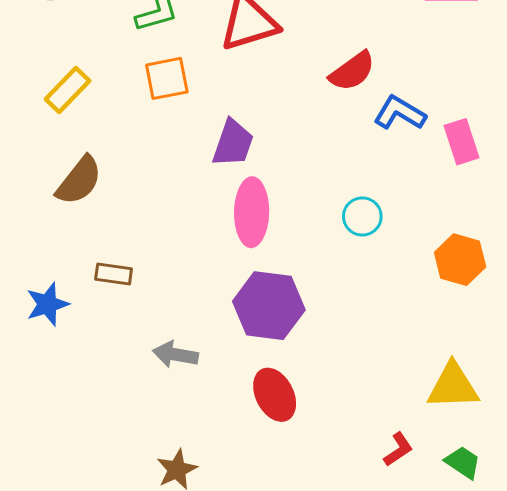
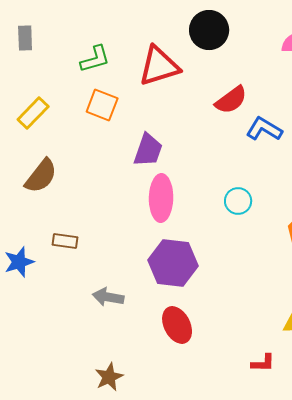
orange square: (167, 78) -> (102, 105), turned 32
red L-shape: (398, 449) -> (263, 363), turned 35

